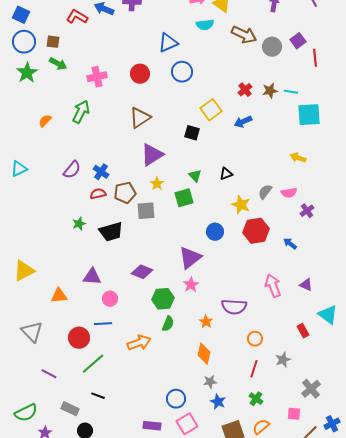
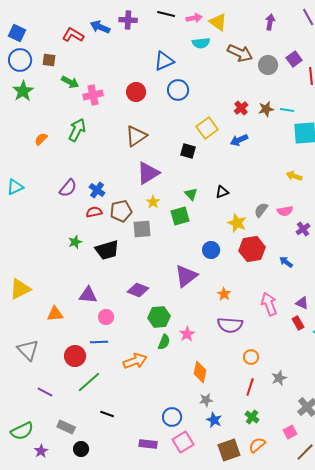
green arrow: (58, 64) -> (70, 82), moved
pink star: (191, 285) -> (187, 334), moved
orange star: (206, 322) -> (224, 294), moved
red rectangle: (303, 331) -> (298, 323), moved
black line: (98, 396) -> (107, 414), moved
pink square: (294, 414) -> (290, 432), turned -32

